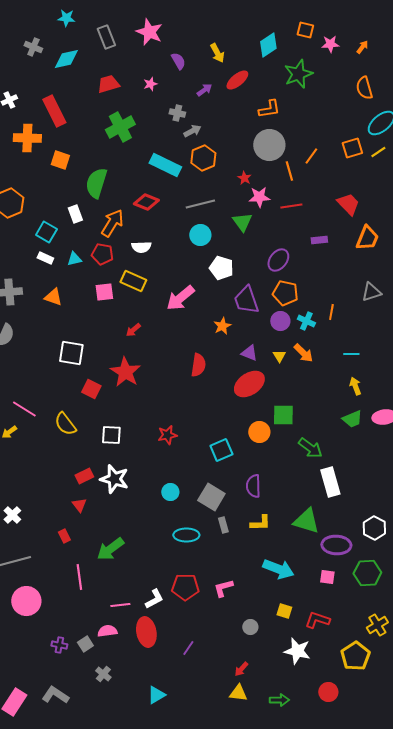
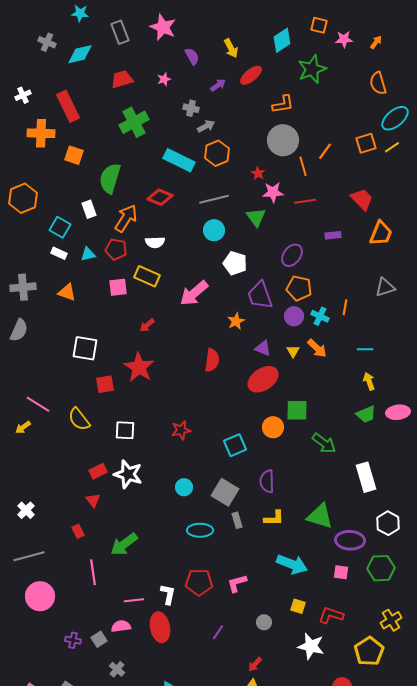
red square: (91, 389) -> (105, 384), turned -36
white rectangle: (330, 482) -> (366, 477), moved
white L-shape: (154, 599) -> (168, 594), turned -50
purple line: (188, 648) -> (218, 632), moved

